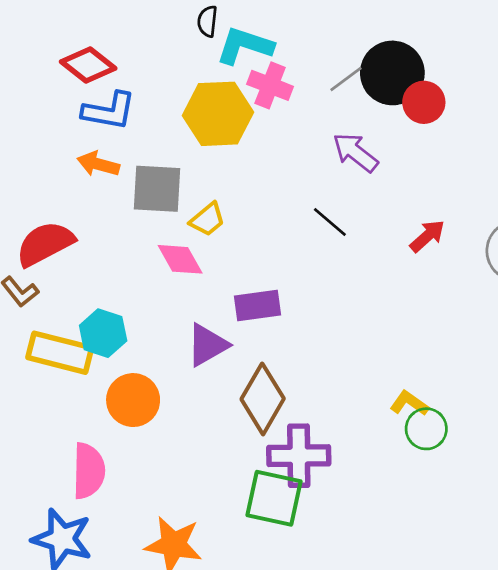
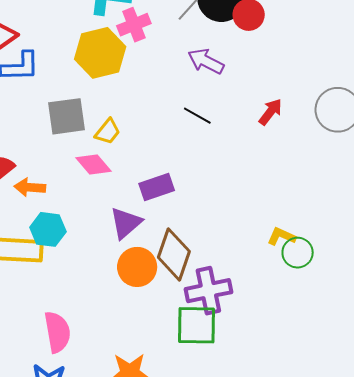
pink cross: (270, 85) -> (134, 25), turned -32
orange arrow: (98, 164) -> (30, 187), moved
orange circle: (133, 400) -> (137, 267), moved

